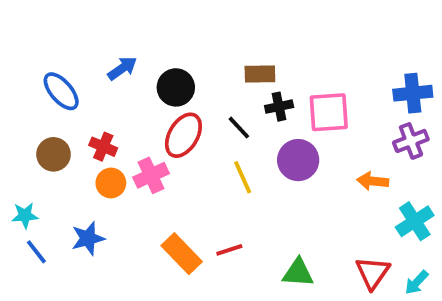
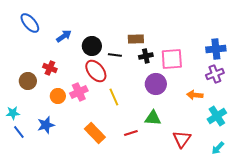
blue ellipse: (61, 91) -> (30, 23), moved
black line: (239, 128) -> (115, 55), moved, turned -40
red ellipse: (183, 135) -> (96, 71), turned -70
red cross: (103, 147) -> (50, 68), moved
yellow line: (243, 177) -> (114, 97), moved
red line: (229, 250) -> (131, 133), moved
green triangle: (298, 273) -> (153, 118), moved
red triangle: (373, 273) -> (182, 139), moved

